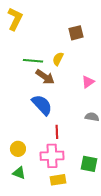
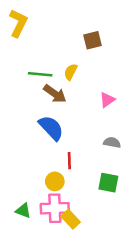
yellow circle: (18, 149) -> (55, 181), moved
pink cross: (52, 156) -> (55, 208), moved
green square: (89, 164) -> (108, 183), moved
yellow rectangle: (58, 180) -> (71, 219), turned 56

